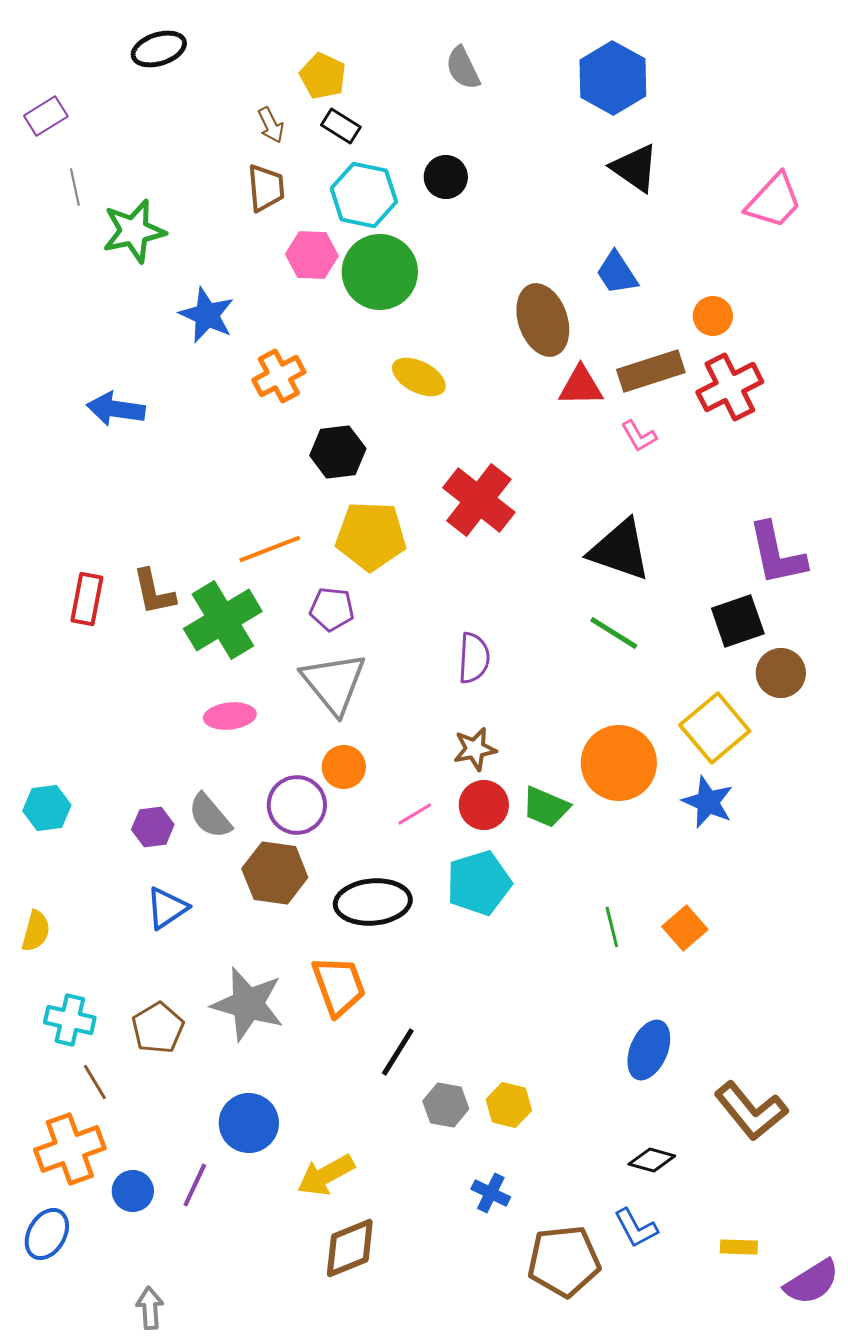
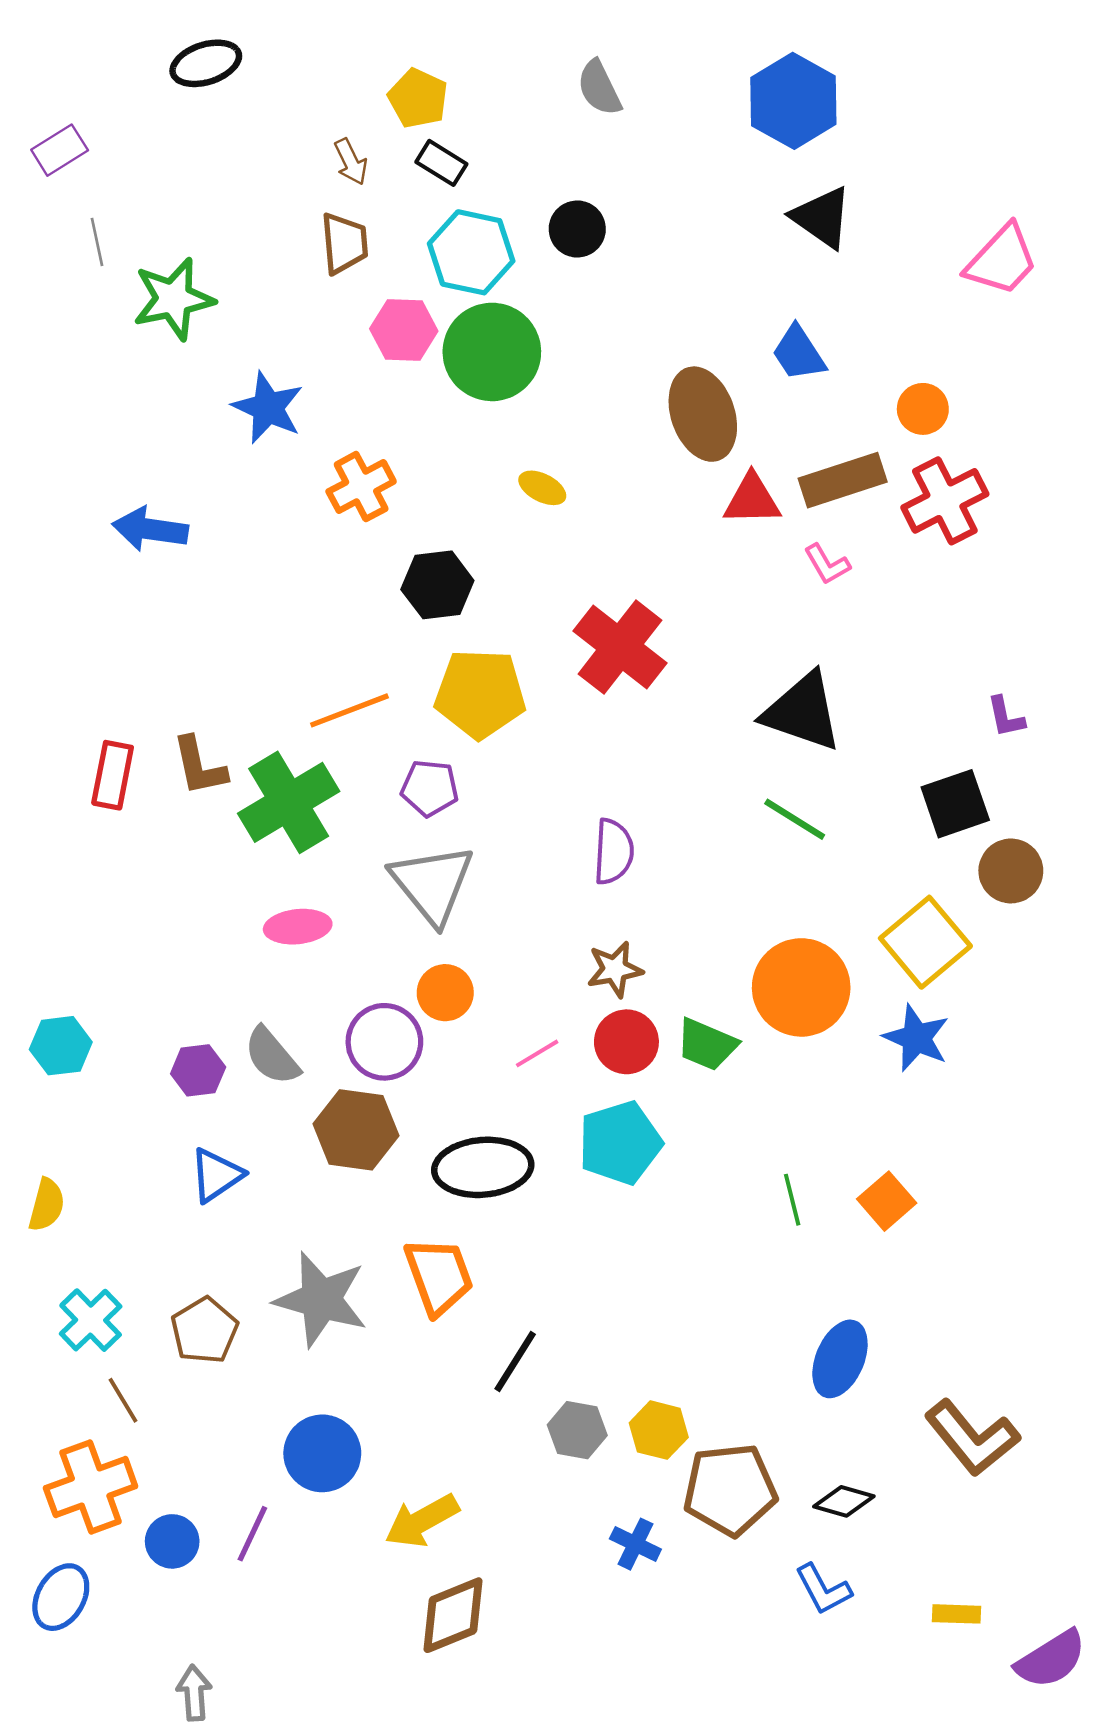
yellow ellipse: (419, 377) -> (542, 488), size x0.7
purple L-shape: (777, 554) -> (1006, 717), size x0.5
cyan cross: (70, 1020) -> (91, 1320), turned 33
brown pentagon: (564, 1261) -> (730, 1490), moved

